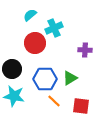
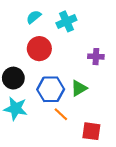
cyan cross: (54, 28) -> (66, 21), moved
red square: (81, 106) -> (91, 131), moved

